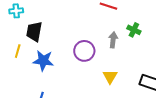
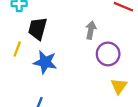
gray arrow: (113, 40) -> (91, 30), moved
purple circle: (84, 51) -> (108, 54), moved

